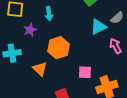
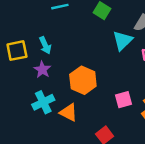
cyan arrow: (49, 14) -> (45, 45), moved
cyan cross: (12, 53) -> (43, 102), moved

